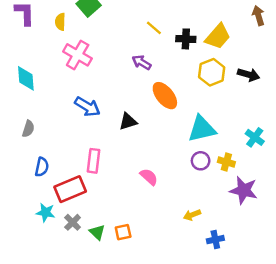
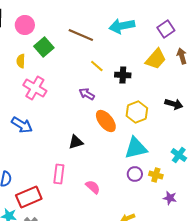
yellow trapezoid: (218, 37) -> (156, 59), moved
yellow hexagon: (212, 72) -> (137, 112), moved
blue arrow: (87, 107) -> (22, 125), moved
pink rectangle: (94, 161) -> (59, 174), moved
purple star: (244, 190) -> (170, 198), size x0.6

